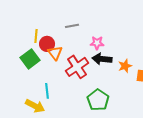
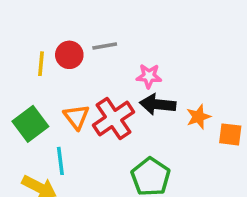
red circle: (47, 44) -> (69, 55), moved
orange triangle: (55, 53) -> (76, 117), moved
green square: (30, 59) -> (30, 124), moved

